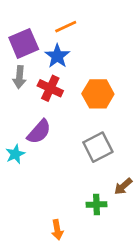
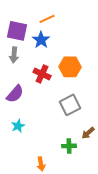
purple square: (24, 43) -> (17, 31), turned 35
red cross: (50, 88) -> (42, 74), moved
purple semicircle: (39, 132) -> (15, 94), moved
cyan star: (15, 154) -> (18, 126), moved

